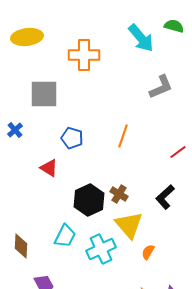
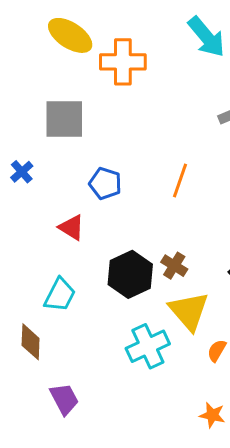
yellow ellipse: (27, 37) -> (70, 35), moved, turned 40
cyan trapezoid: (65, 236) -> (60, 295), moved

